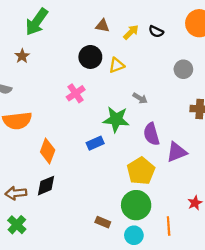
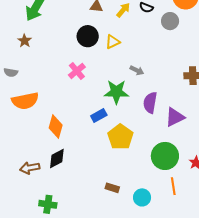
gray circle: (183, 69) -> (170, 21), moved
purple semicircle: (151, 134) -> (150, 103), turned 30
yellow pentagon: (141, 171) -> (120, 137), moved
green circle: (136, 205) -> (165, 156), moved
green cross: (17, 225) -> (48, 204), moved, turned -30

